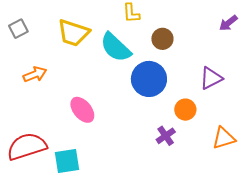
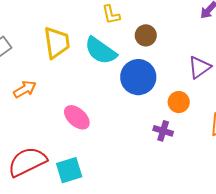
yellow trapezoid: (73, 33) -> (57, 43), turned -108
purple cross: (166, 136) -> (163, 131), turned -30

